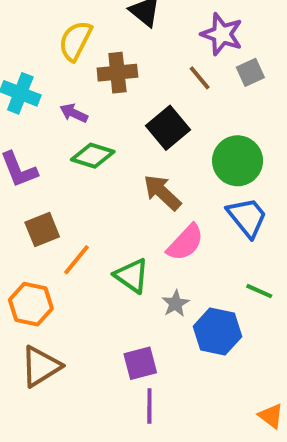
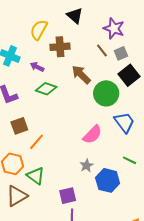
gray square: (250, 72) -> (121, 53), moved
black square: (168, 128) -> (129, 75), moved
green circle: (238, 161) -> (106, 93), moved
brown arrow: (162, 192) -> (81, 75), moved
green triangle: (132, 276) -> (36, 176), moved

